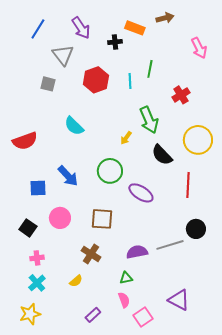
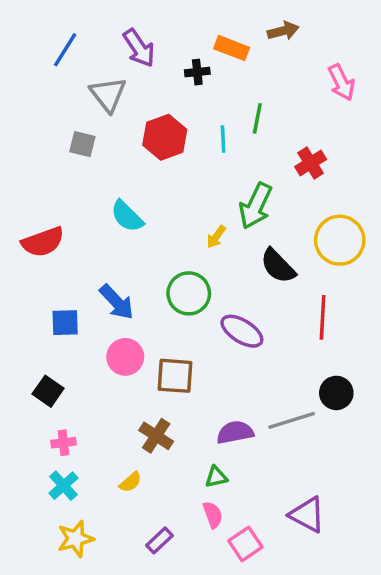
green arrow: (149, 120) -> (256, 206), turned 48
pink circle: (60, 218) -> (125, 357), moved
yellow star: (30, 314) -> (75, 539), moved

